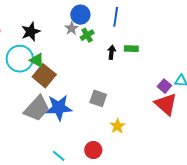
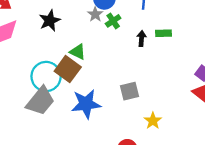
cyan circle: (20, 59) -> (46, 77), moved
green triangle: (37, 60) -> (78, 52), moved
gray square: (98, 98) -> (130, 91), turned -30
gray trapezoid: (37, 108) -> (40, 101), moved

